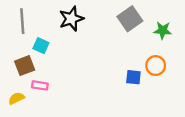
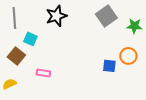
brown square: (25, 66) -> (16, 56), turned -30
pink rectangle: (40, 85) -> (43, 73), moved

